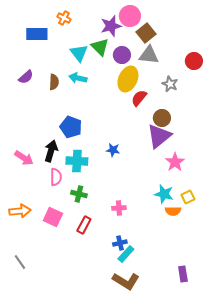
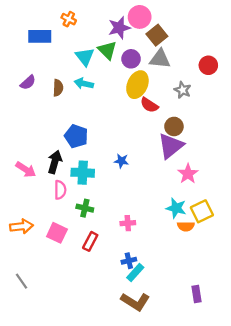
red semicircle: (139, 98) -> (149, 105), turned -96
yellow square: (188, 197) -> (202, 211), size x1.5

